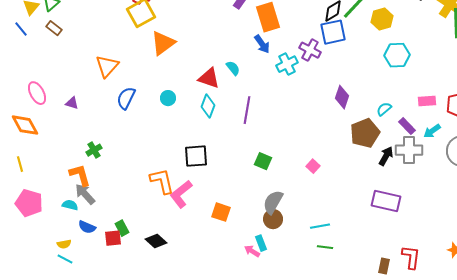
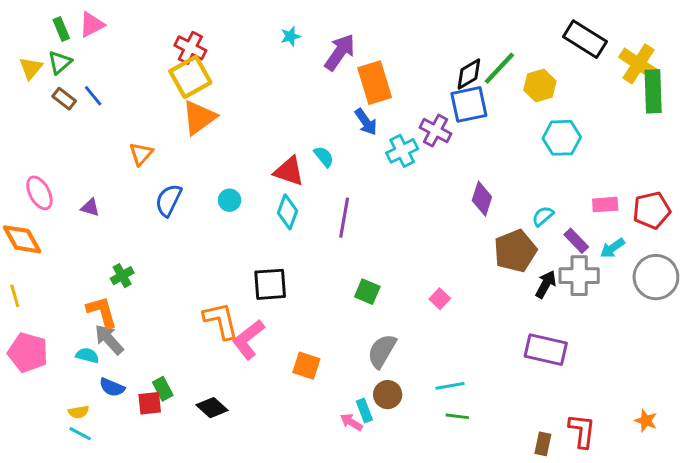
blue line: (21, 29) -> (93, 96), moved
orange triangle: (163, 43) -> (199, 117), moved
orange triangle: (107, 66) -> (141, 154), size x0.7
brown circle: (273, 219) -> (388, 395), moved

